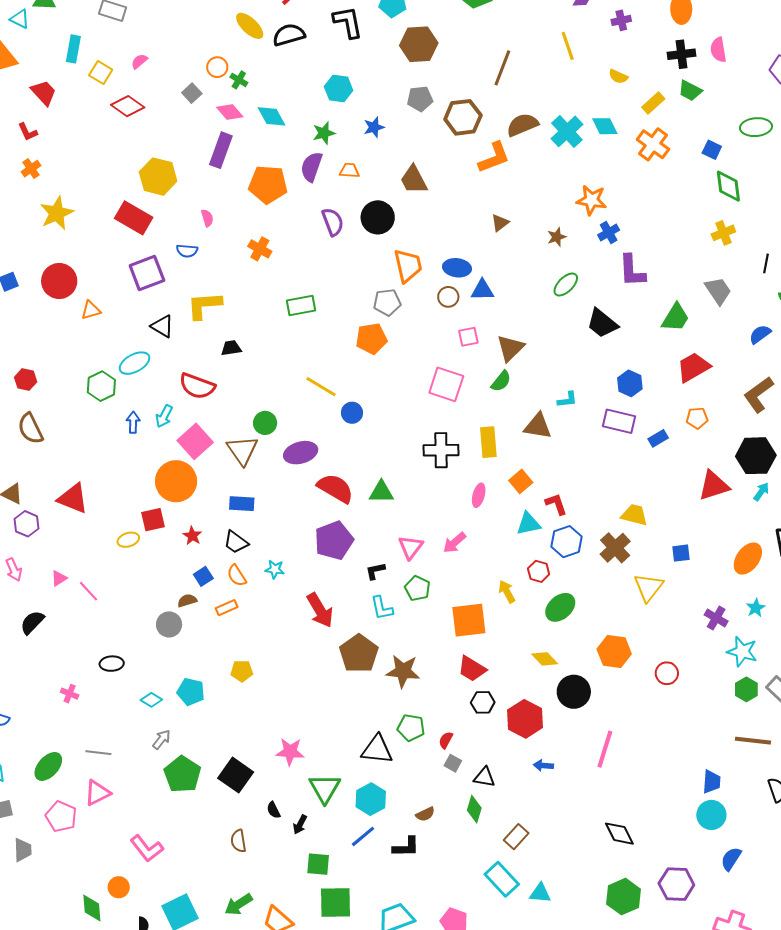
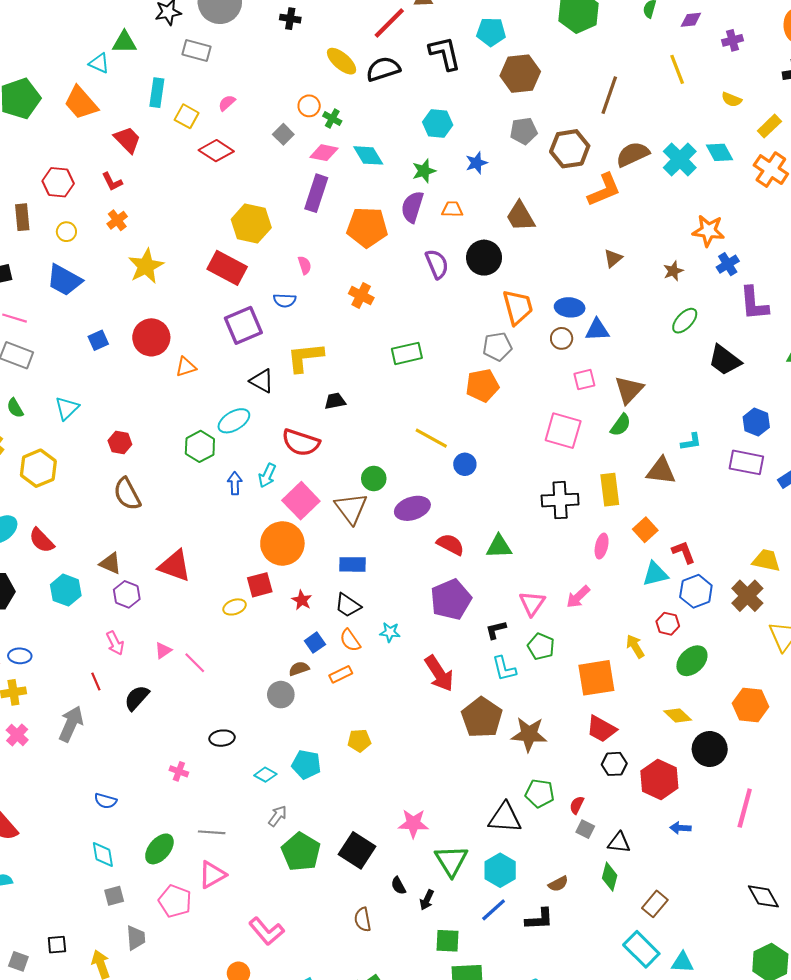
pink diamond: (230, 112) -> (324, 153), turned -36
red semicircle: (335, 488) -> (450, 544), size x0.7

